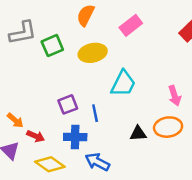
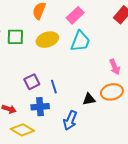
green square: (52, 46) -> (15, 37), turned 30
cyan trapezoid: (123, 84) -> (80, 41), moved
blue arrow: (97, 162) -> (70, 120), moved, turned -90

